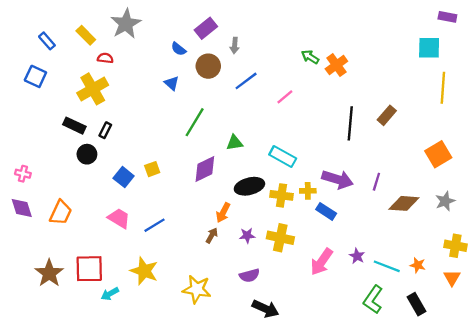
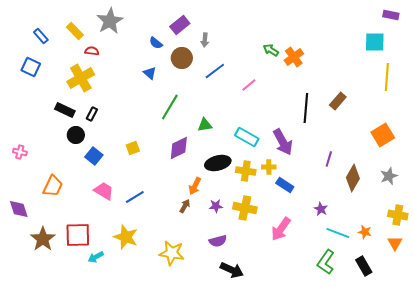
blue square: (124, 177) -> (94, 156), moved
purple arrow: (338, 179) -> (283, 142), moved, turned 44
brown diamond: (404, 203) -> (353, 178), turned -64
purple diamond: (22, 208) -> (19, 209), moved
purple star: (357, 256) -> (321, 209), moved

